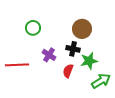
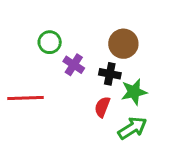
purple cross: (49, 55) -> (74, 65), moved
green arrow: (101, 81) -> (132, 128), moved

